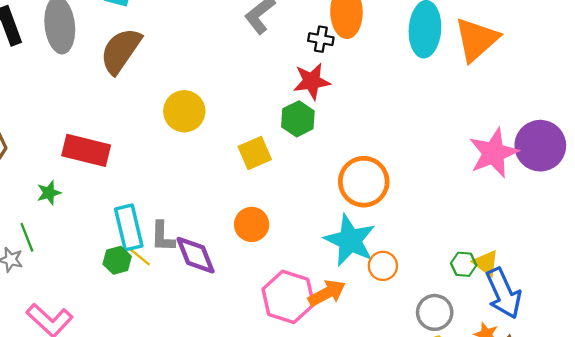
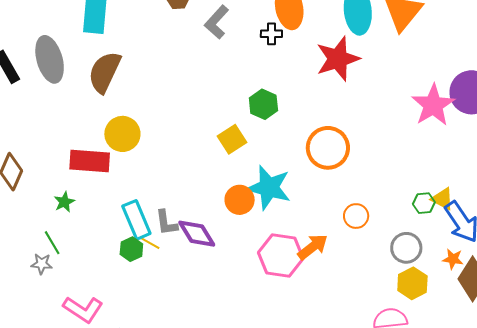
red star: (312, 81) -> (338, 59), moved, size x1.4
yellow circle: (184, 111) -> (122, 134), moved
cyan star: (350, 240) -> (269, 188), moved

